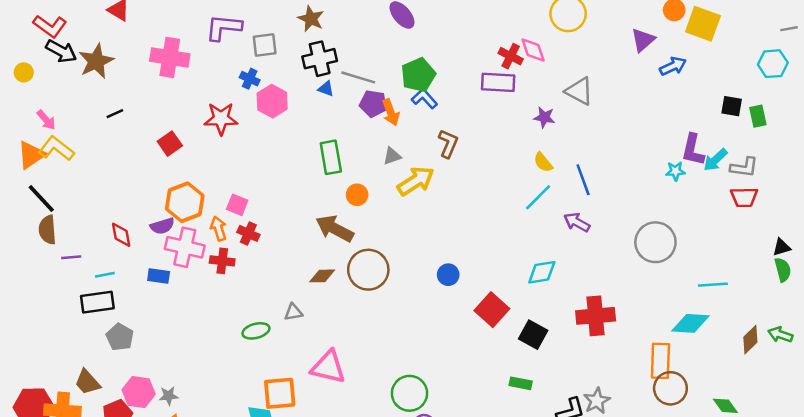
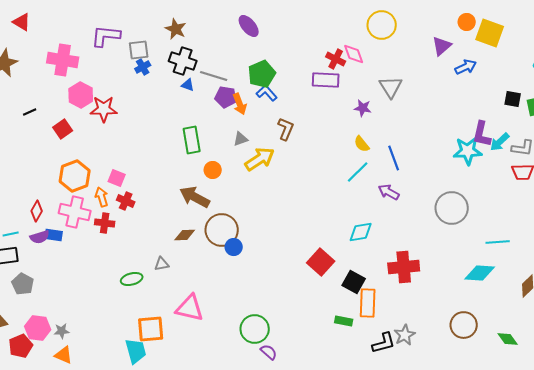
black cross: (320, 59) -> (183, 61), turned 32
blue cross: (250, 79) -> (143, 67), moved, turned 35
gray triangle: (579, 91) -> (391, 87), turned 30
pink hexagon: (272, 101) -> (81, 95), moved
black line: (115, 114) -> (30, 112), moved
cyan star: (675, 171) -> (468, 151), size x1.8
purple semicircle: (162, 226) -> (40, 237), moved
red diamond: (121, 235) -> (37, 211), moved, turned 40
blue circle: (448, 275) -> (234, 247), moved
orange rectangle: (660, 361) -> (368, 303), moved

